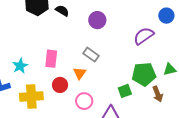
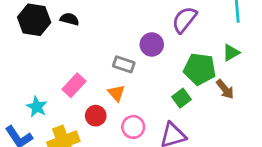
purple circle: (97, 20) -> (152, 44), moved
pink rectangle: (51, 59) -> (74, 85), turned 54
green pentagon: (144, 74) -> (200, 69), turned 30

